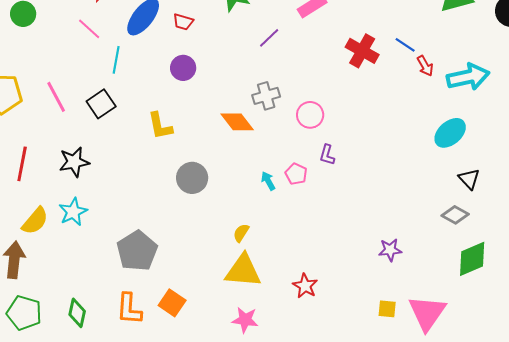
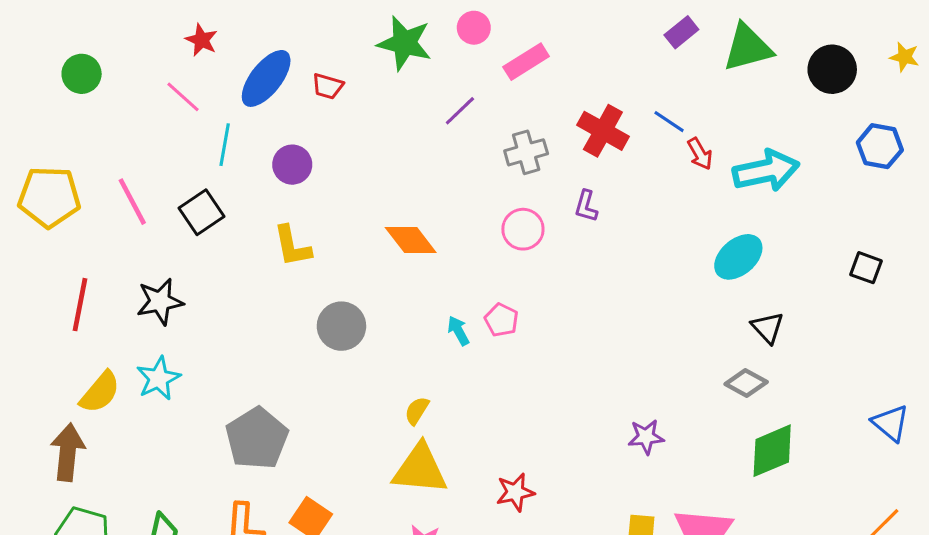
purple circle: (183, 68) -> (292, 165), moved
gray cross: (266, 96) -> (526, 152), moved
purple L-shape: (327, 155) -> (586, 206), moved
red star: (305, 286) -> (515, 492), turned 30

